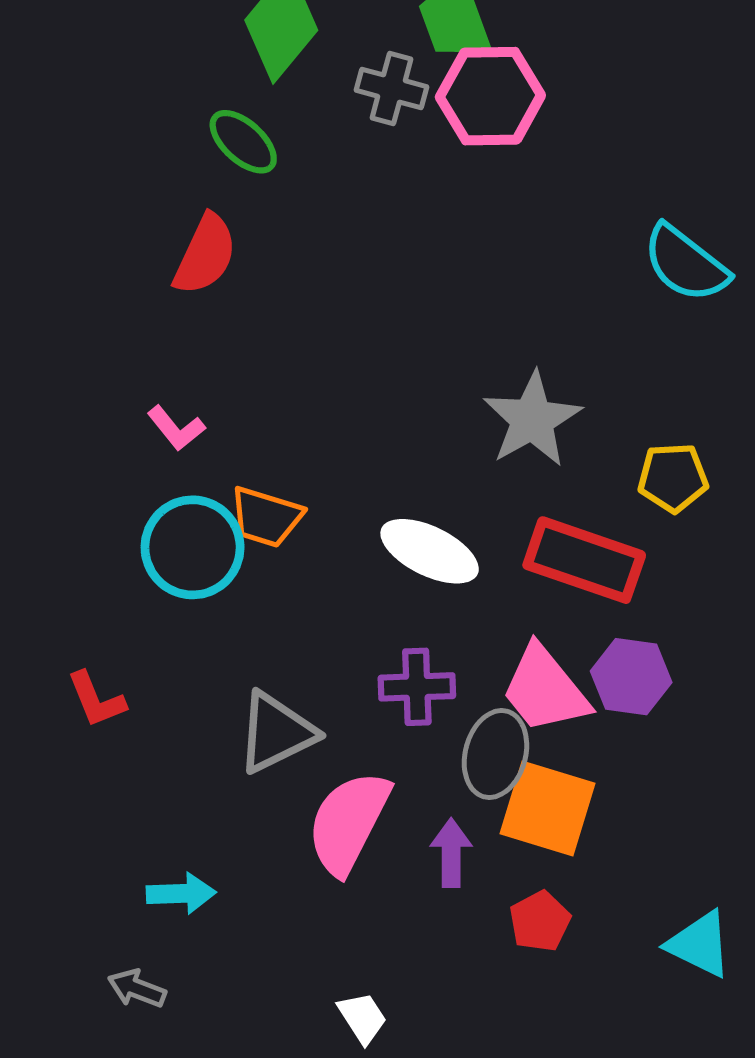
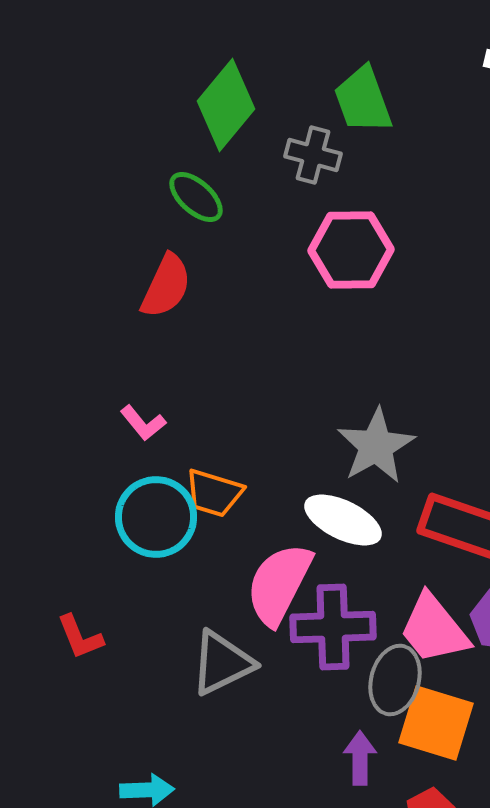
pink hexagon: (490, 96) -> (351, 250), moved
gray star: (532, 419) -> (376, 446), moved
purple cross: (417, 687) -> (333, 627), size x1.4
pink semicircle: (348, 822) -> (279, 584), moved

